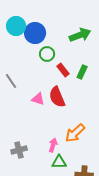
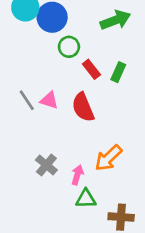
gray line: (11, 81) -> (27, 100), moved
pink triangle: (38, 99) -> (49, 100), moved
gray cross: (19, 150) -> (46, 165), moved, turned -35

